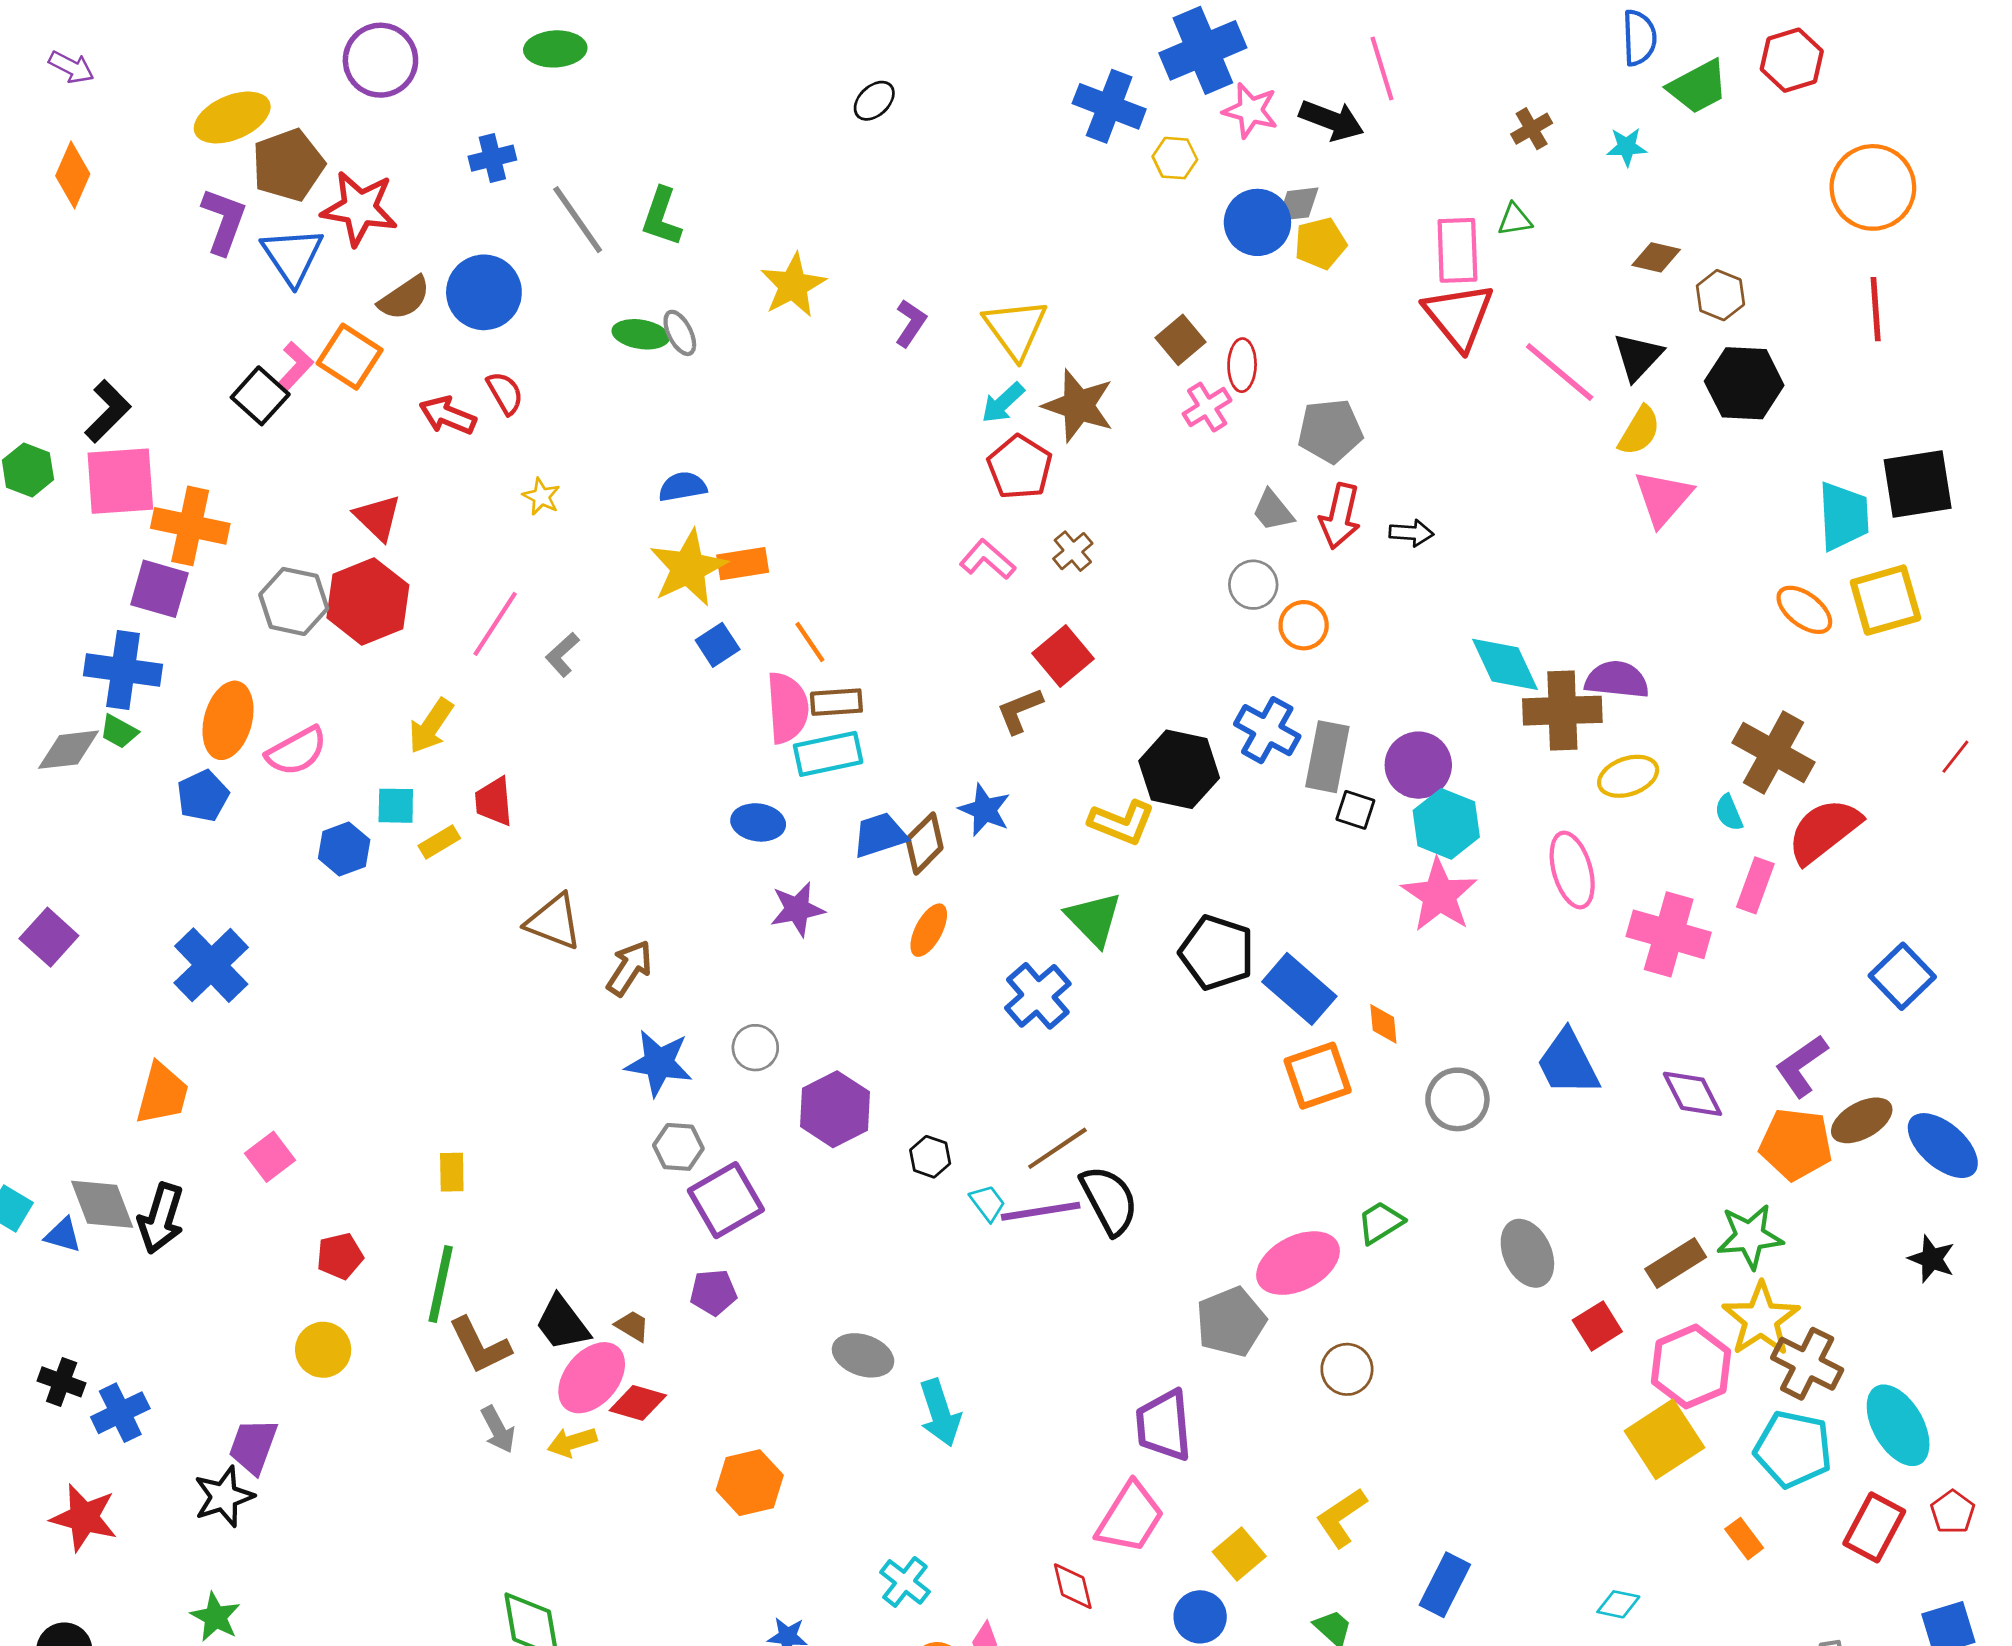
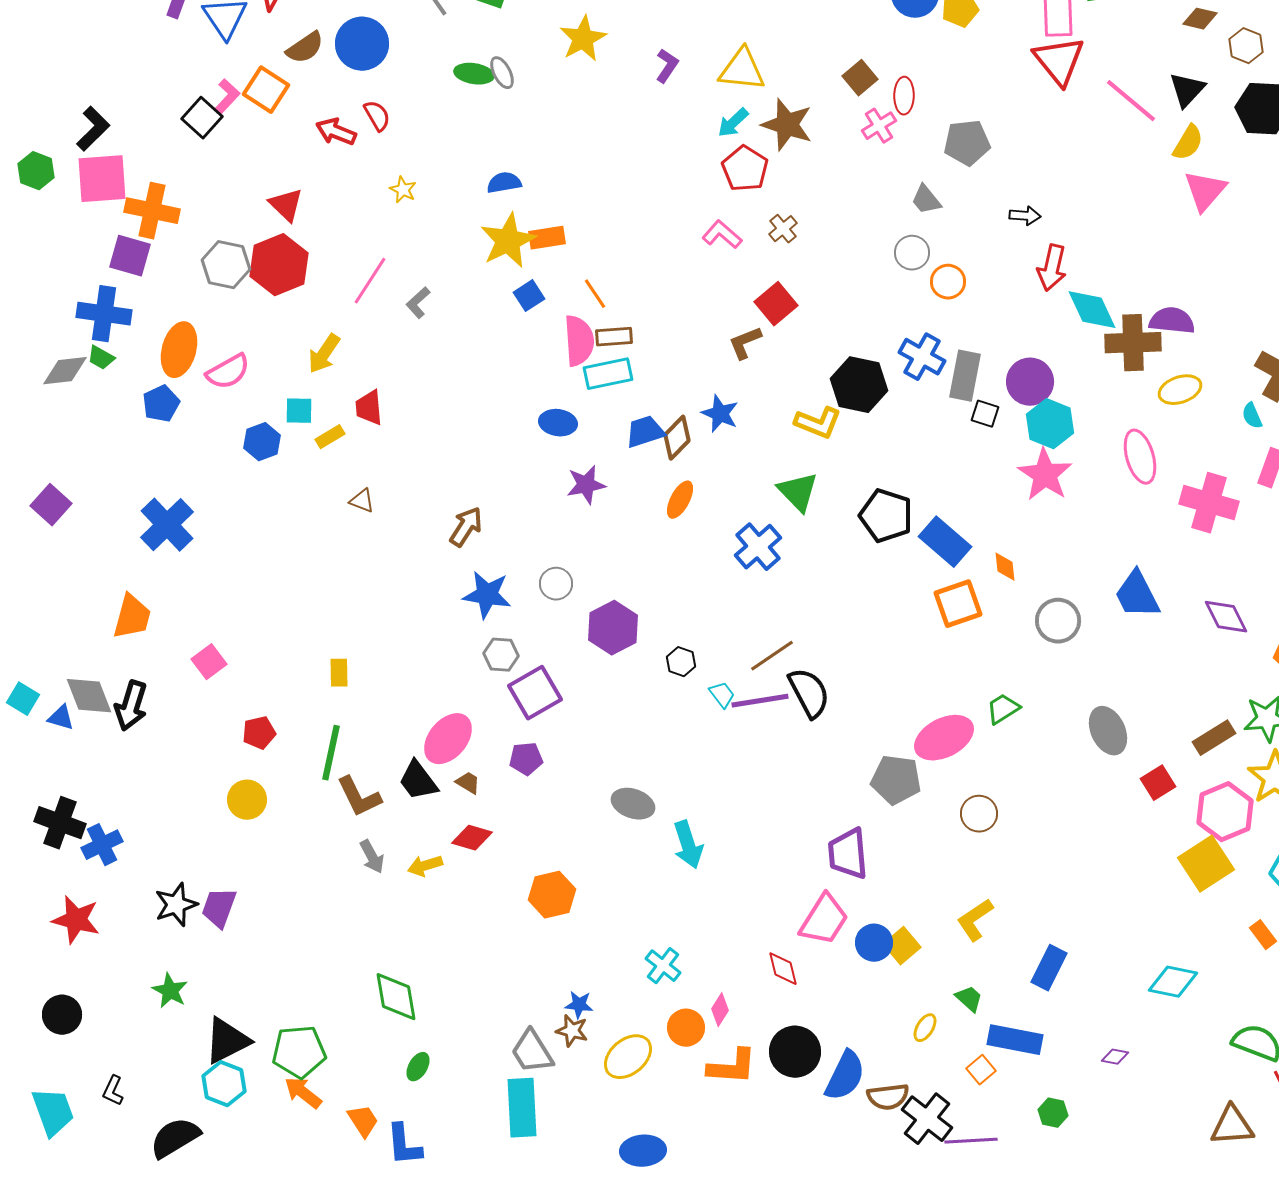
yellow triangle: (1015, 329) -> (742, 70), turned -48
red arrow: (1340, 516) -> (1052, 268), moved
brown triangle: (554, 922) -> (362, 501), moved, size x0.6
gray pentagon: (1231, 1322) -> (896, 780), turned 30
pink ellipse: (592, 1378) -> (448, 739), moved
black cross: (62, 1382) -> (60, 823), size x1.5
purple trapezoid: (253, 1446) -> (219, 908), moved
cyan diamond: (1618, 1604) -> (1173, 982), size x1.6
blue circle: (1200, 1617) -> (874, 943), moved

